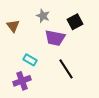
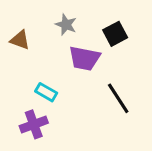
brown triangle: (13, 26) -> (20, 40), turned -32
black line: (66, 69) -> (118, 98), moved

